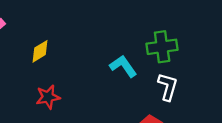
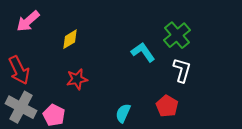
green cross: (162, 47) -> (177, 35), turned -32

